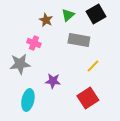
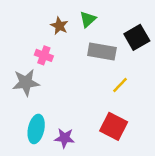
black square: (96, 14) -> (137, 37), moved
purple star: (53, 81) -> (65, 138), moved
red square: (88, 98) -> (114, 126), turned -30

